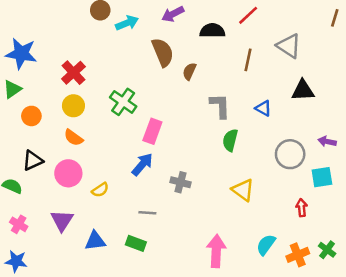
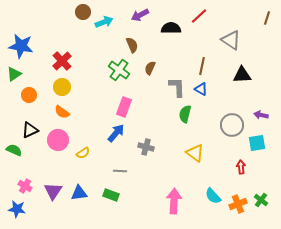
brown semicircle: (163, 52) -> (132, 45), size x0.7
brown line: (248, 60) -> (202, 66), moved
brown semicircle: (189, 71) -> (150, 68), moved
green cross: (123, 102) -> (119, 70), moved
blue triangle: (263, 108) -> (201, 89), moved
purple triangle: (62, 220) -> (53, 191), moved
pink cross: (19, 224) -> (25, 186), moved
cyan semicircle: (266, 245) -> (213, 196), turned -78

